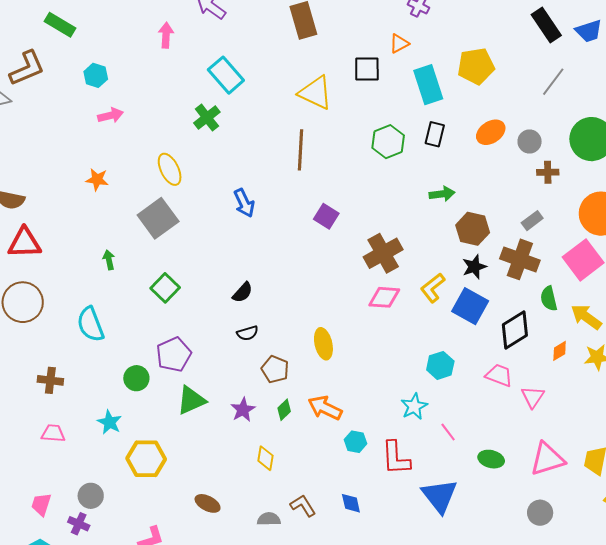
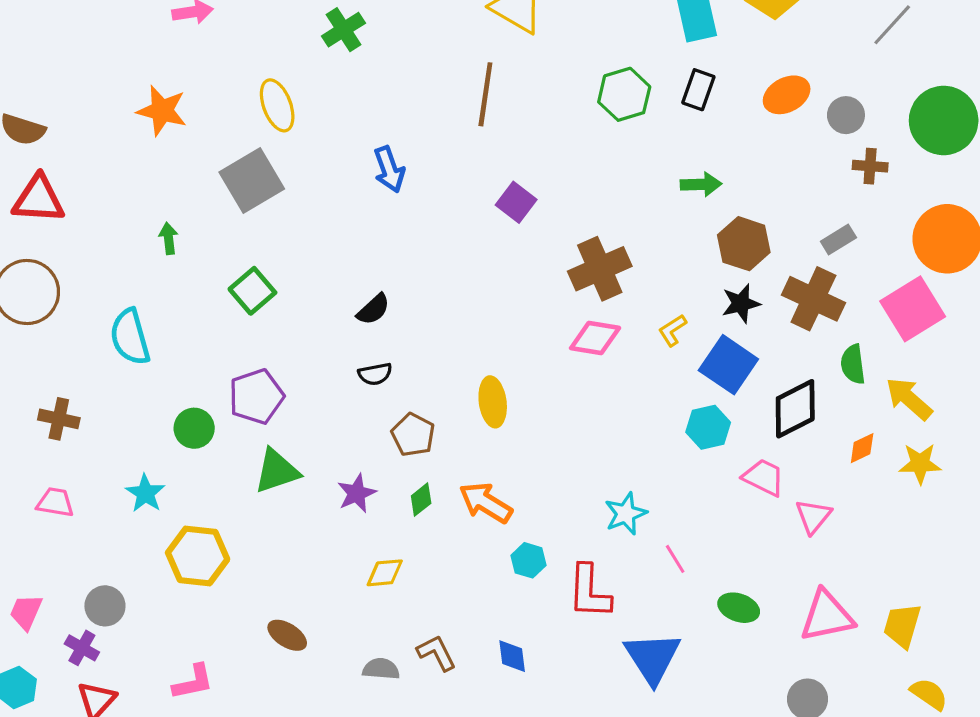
orange star: (97, 180) -> (162, 111), size x1.4
yellow L-shape: (433, 288) -> (672, 330), size x0.7
cyan hexagon: (440, 365) -> (708, 427), moved
yellow diamond: (265, 458) -> (385, 573), turned 70

